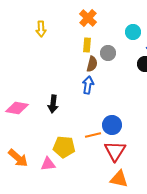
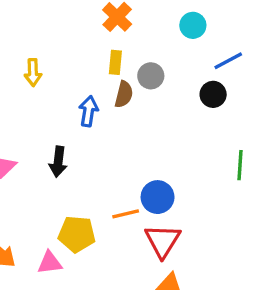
yellow arrow: (41, 29) -> (33, 72), moved
cyan circle: (133, 32) -> (193, 25), moved
blue arrow: (88, 85) -> (89, 111), moved

